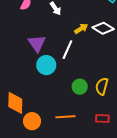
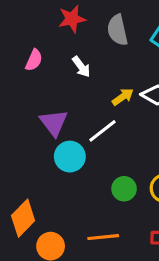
white line: (67, 50) -> (102, 131), turned 30
orange diamond: (15, 103) -> (23, 218), turned 45

